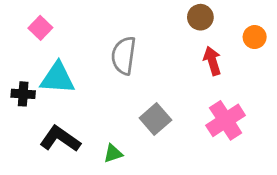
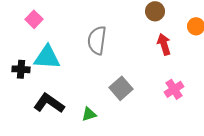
pink cross: (226, 120) -> (174, 89), size x0.7

